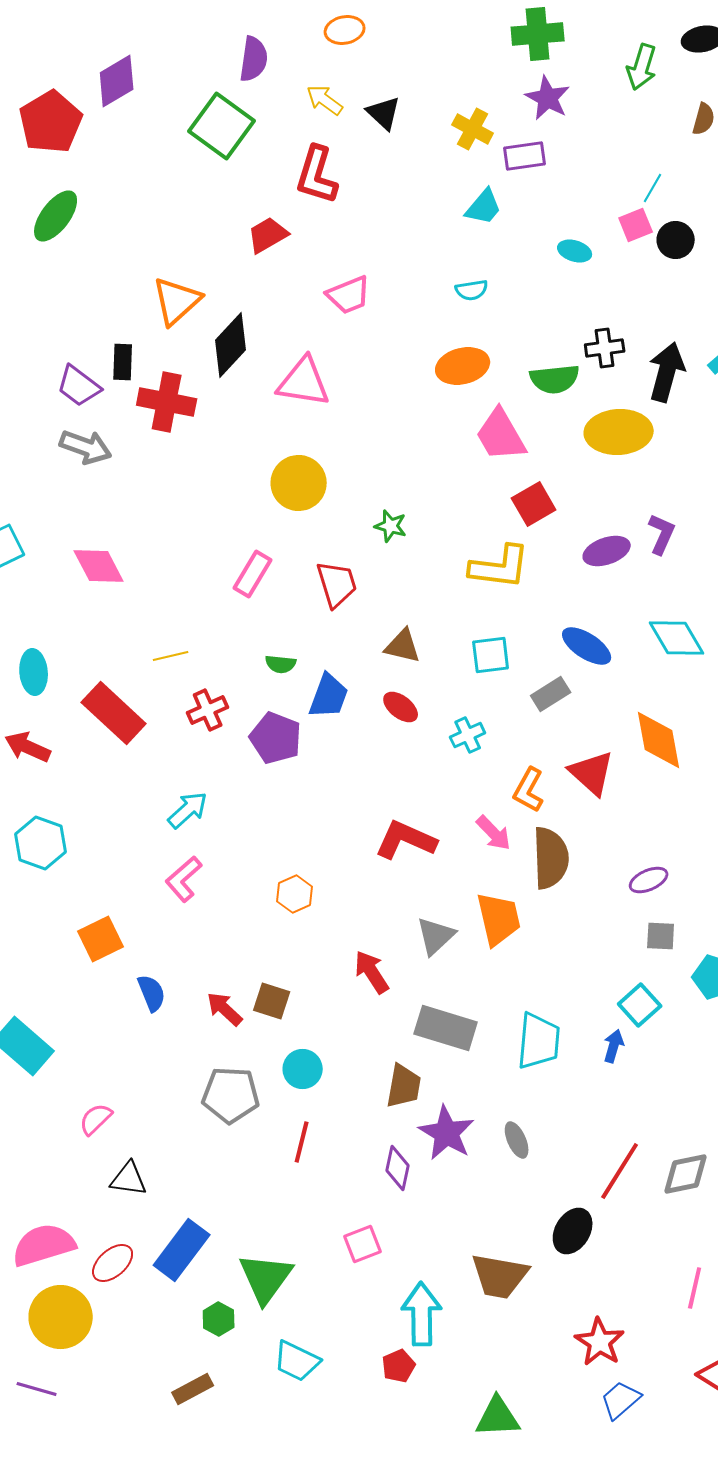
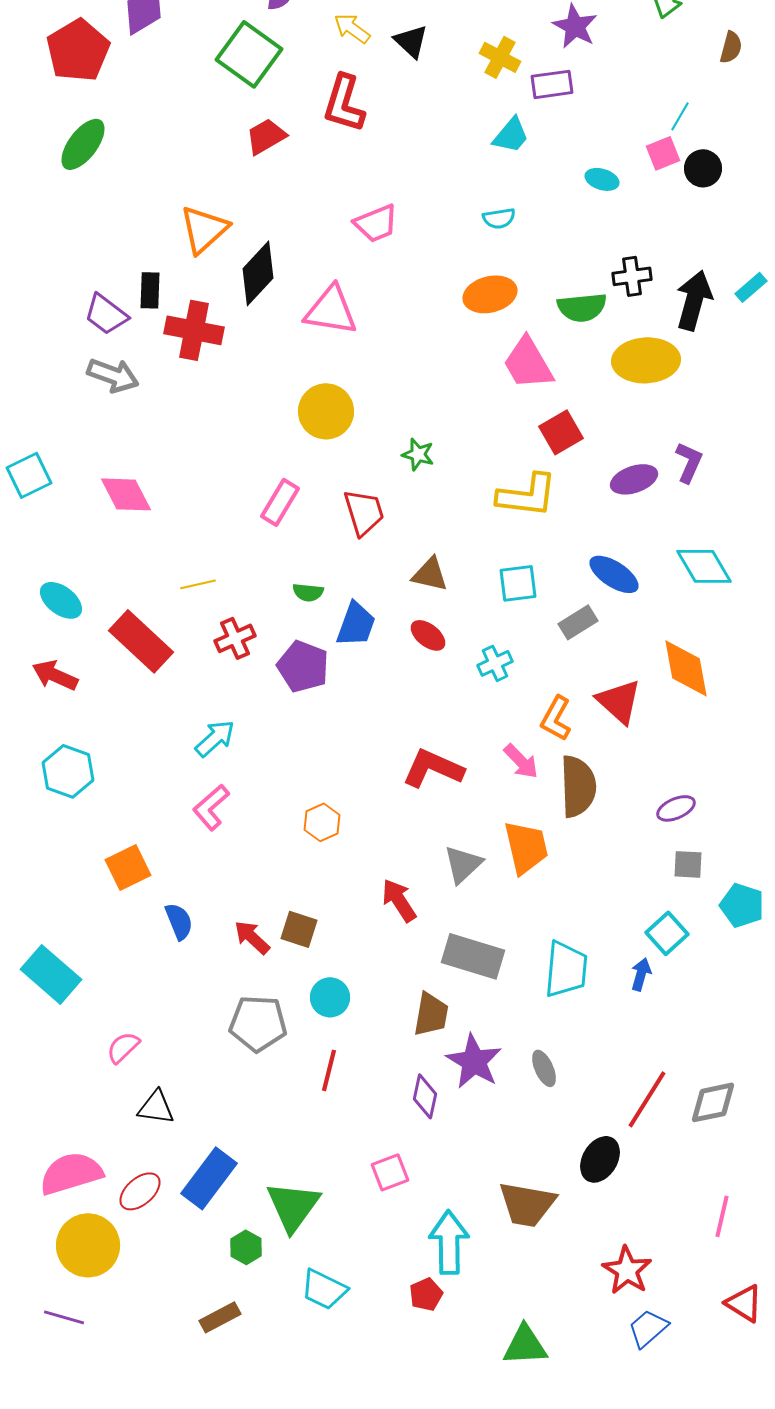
red trapezoid: (268, 235) -> (266, 136), moved
cyan ellipse: (34, 672) -> (61, 600), turned -48

